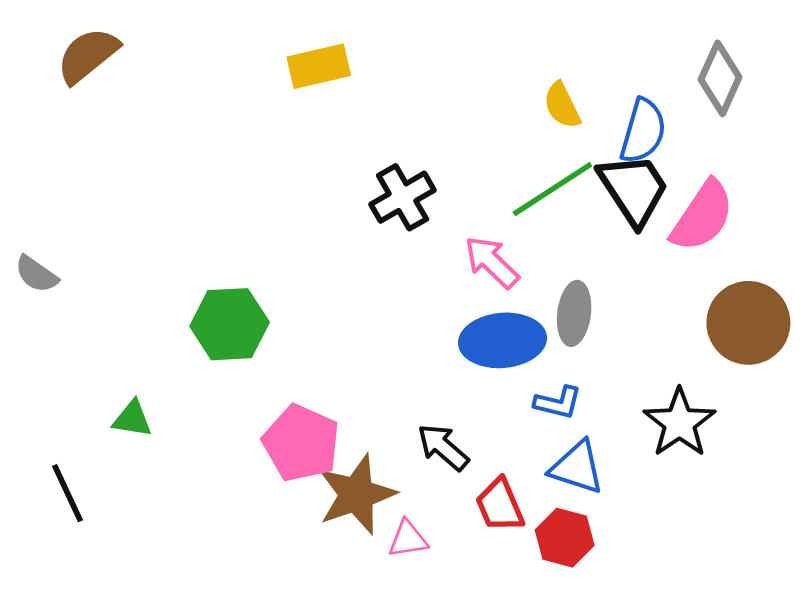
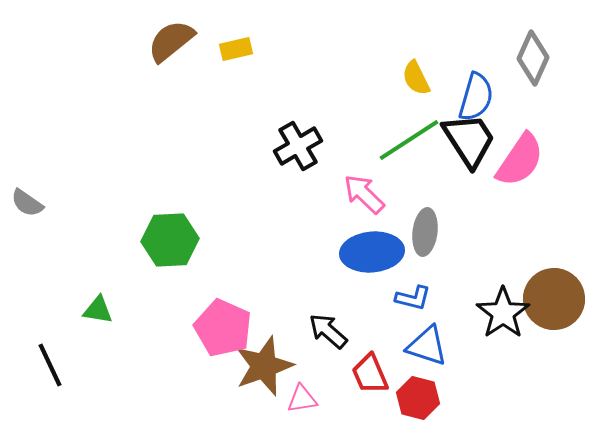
brown semicircle: (88, 55) -> (171, 41), moved
yellow rectangle: (319, 66) -> (236, 49), size x0.7
brown circle: (748, 323) -> (554, 299), moved

